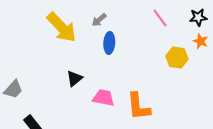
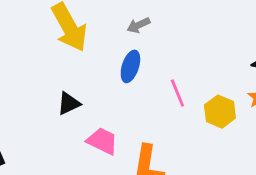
pink line: (160, 18) -> (177, 93), moved
gray arrow: (99, 20) -> (138, 25), moved

